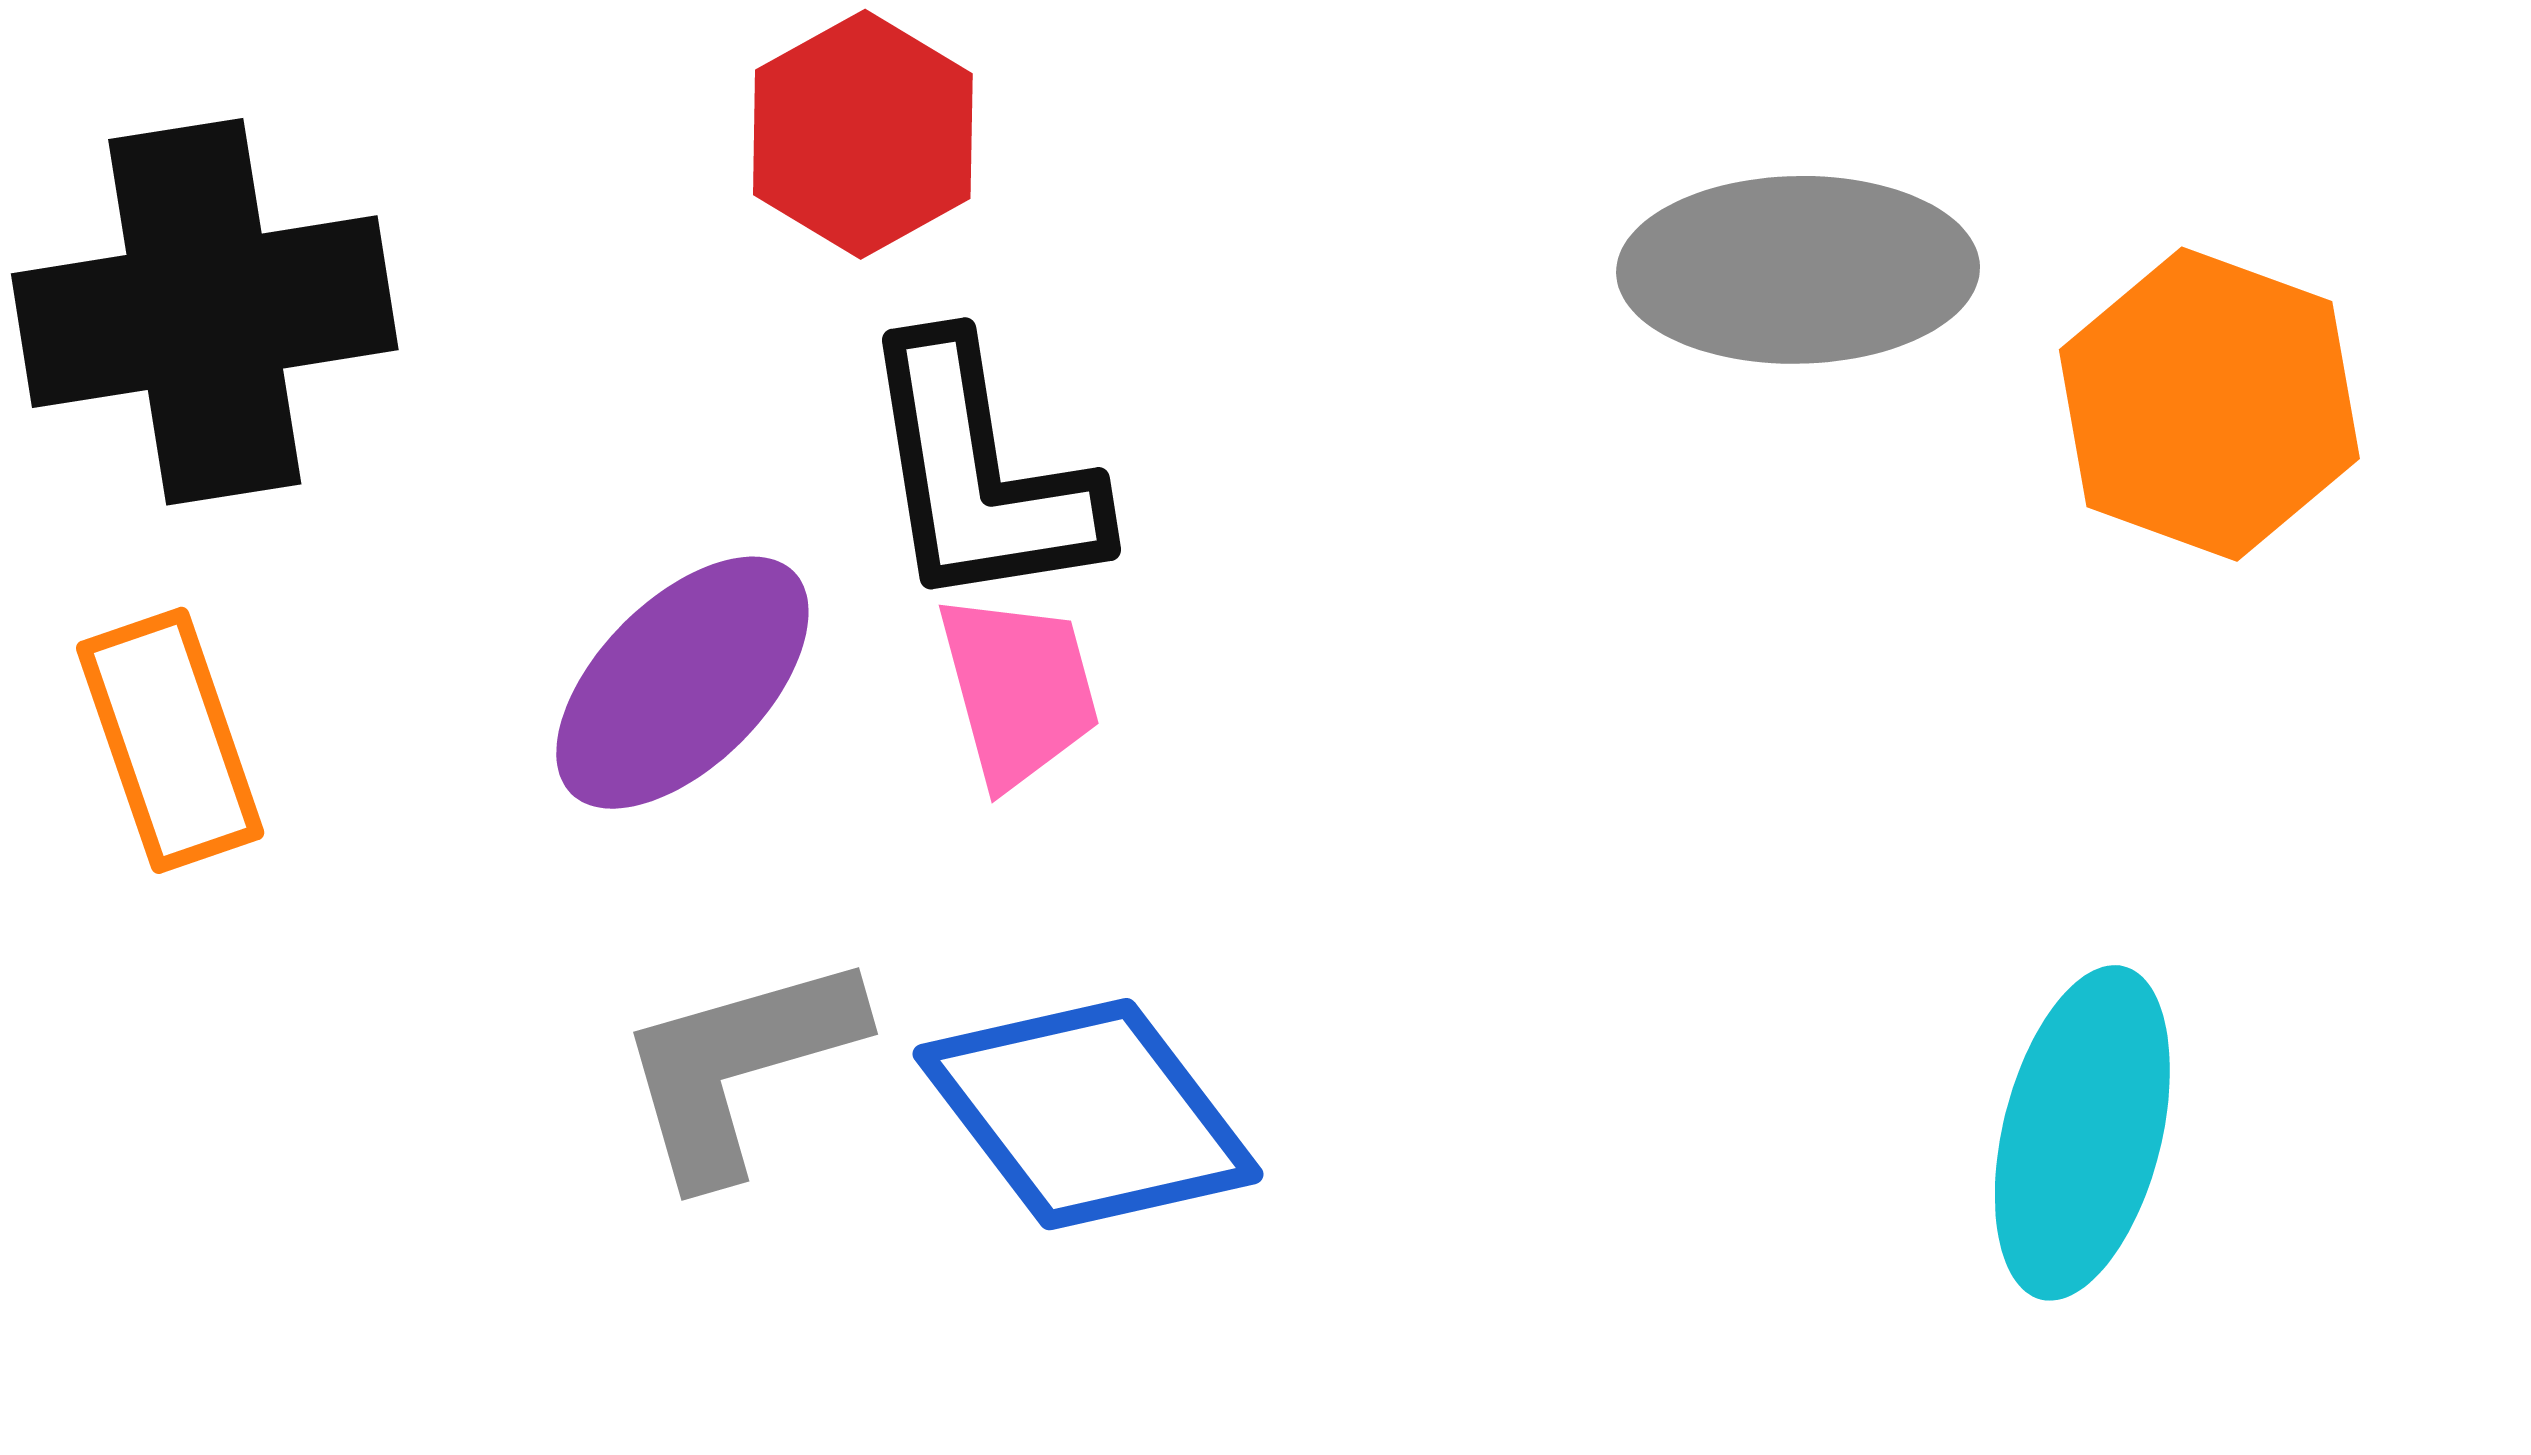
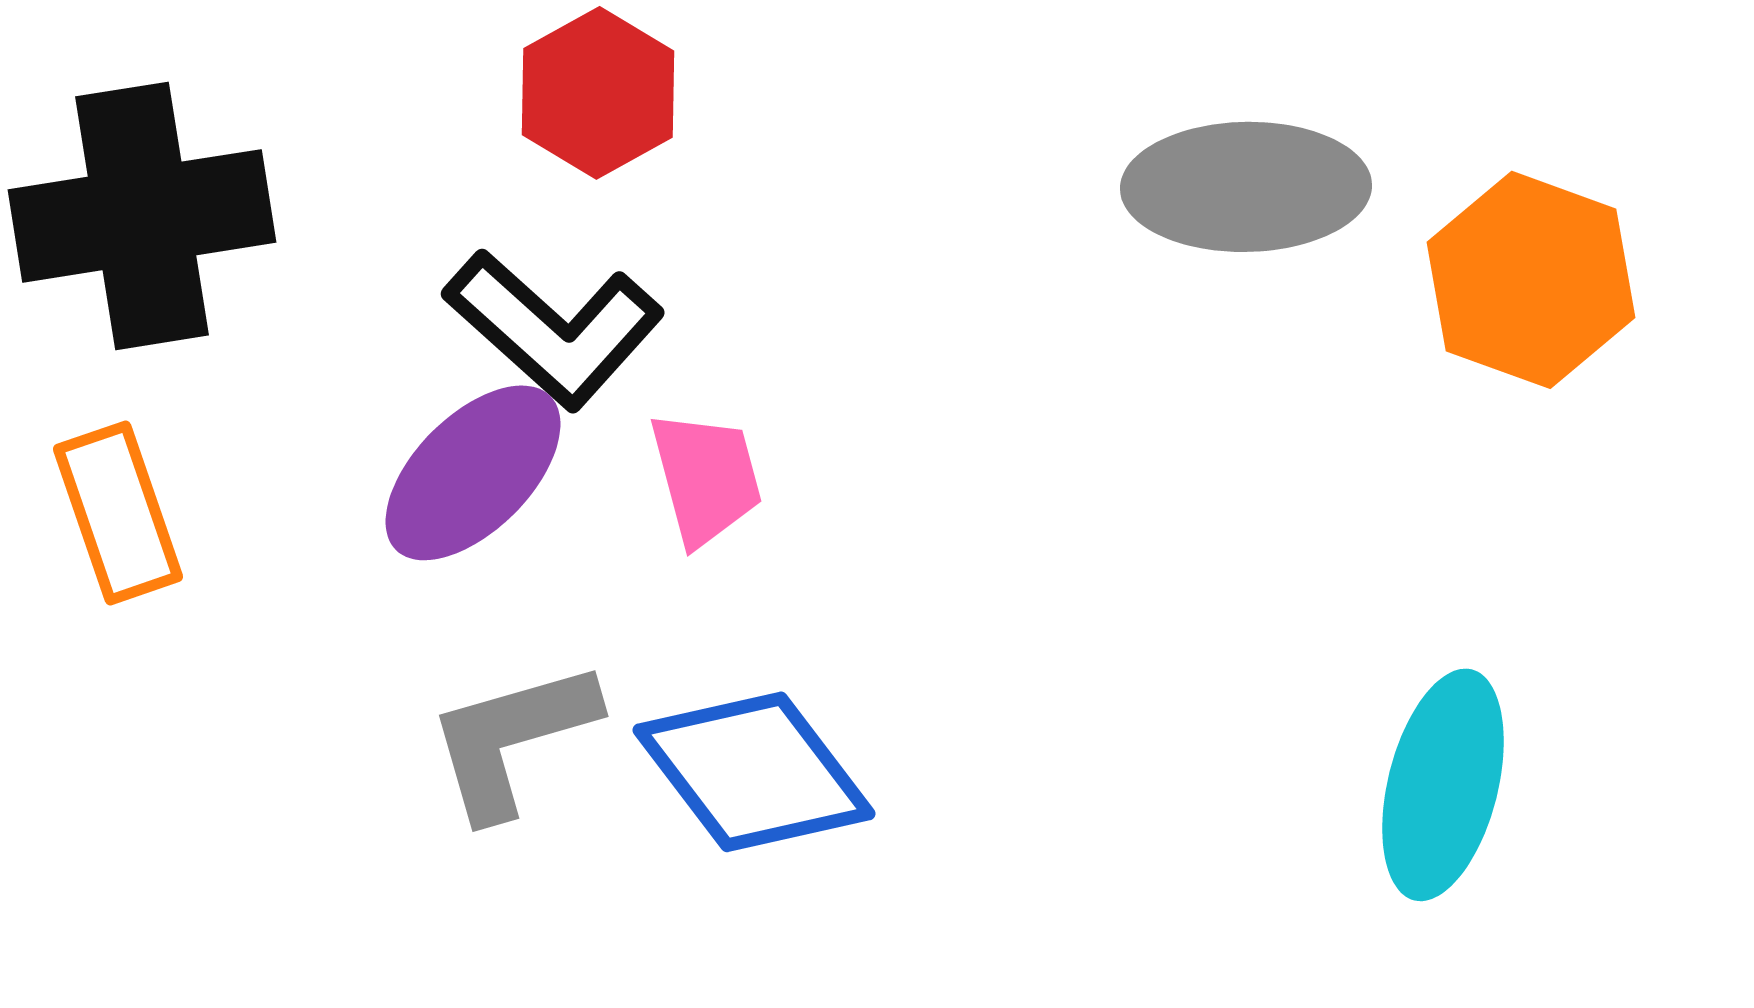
black L-shape: (980, 475) -> (554, 329), moved, turned -39

